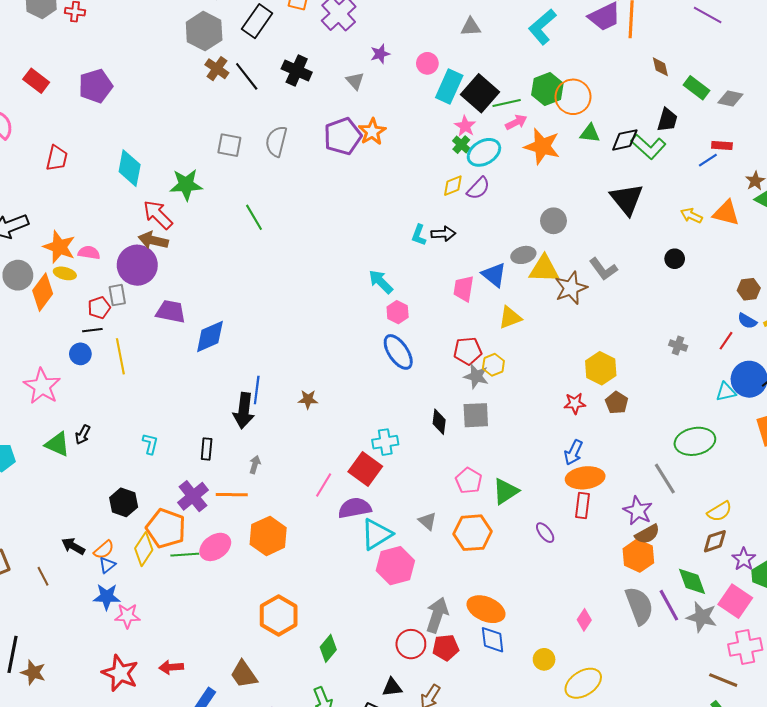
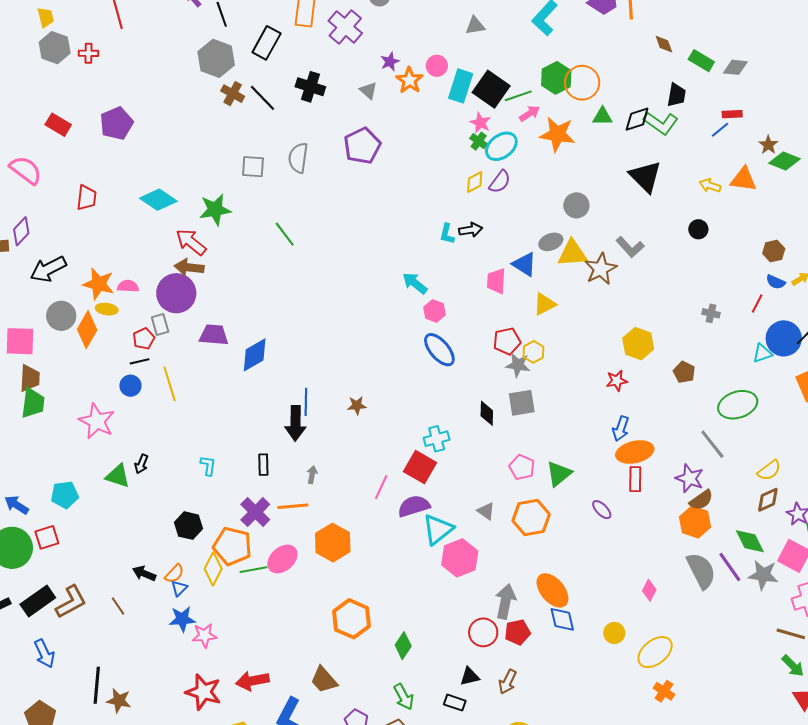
orange star: (372, 132) -> (409, 80), moved
cyan diamond: (130, 168) -> (158, 200), turned -60
brown pentagon: (617, 403) -> (684, 372), moved
orange ellipse: (486, 609) -> (552, 590), turned 33
red arrow: (171, 667) -> (252, 681), size x1.4

